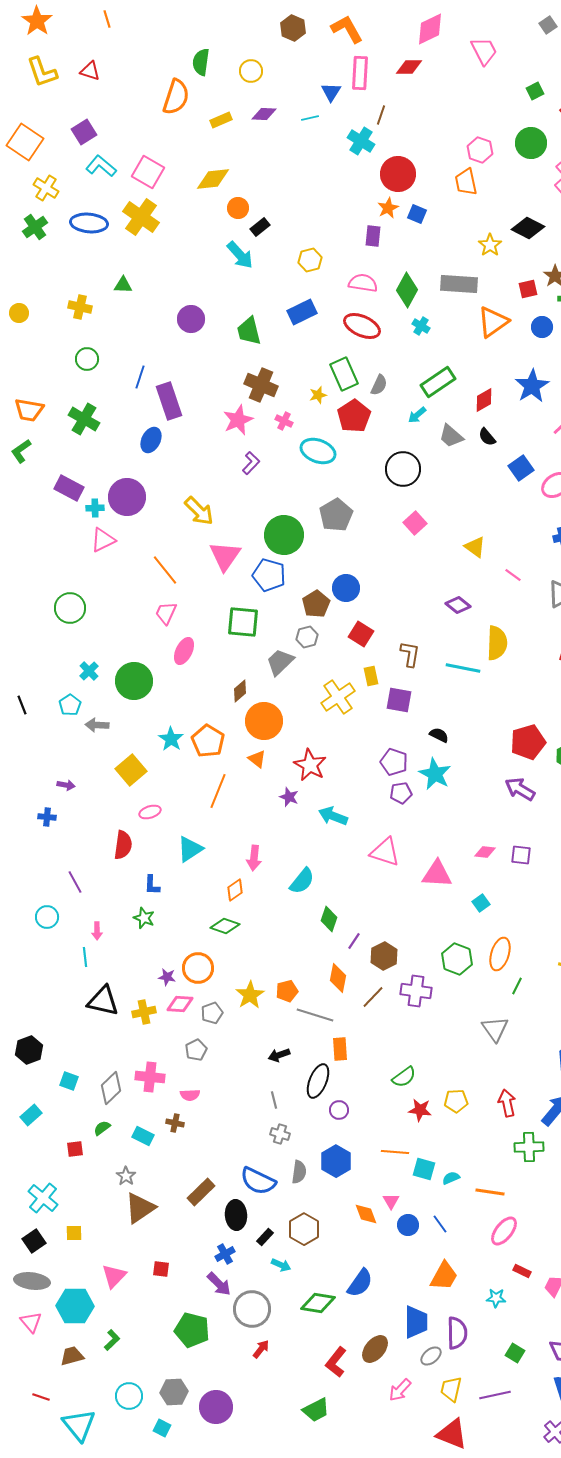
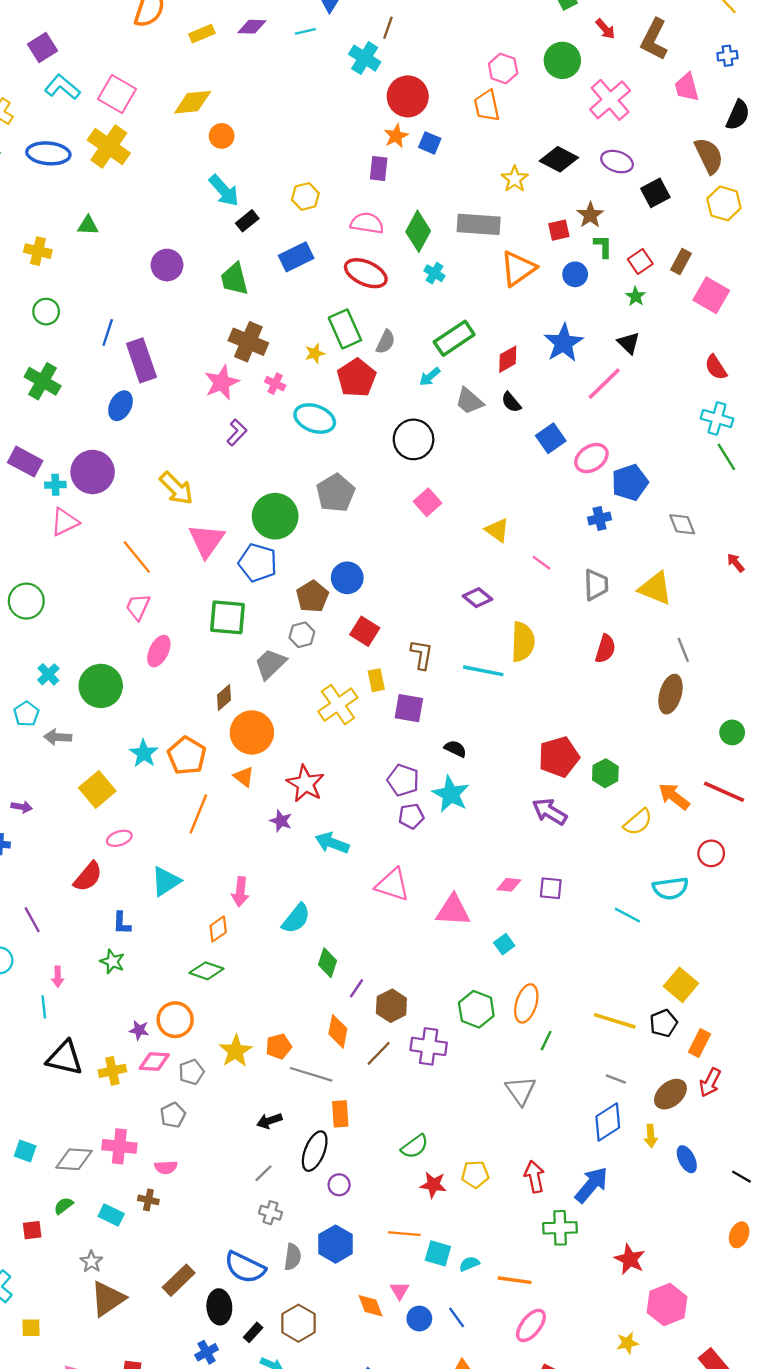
black rectangle: (260, 227) -> (247, 221), moved
red semicircle: (123, 845) -> (88, 877), turned 32
gray diamond: (111, 1088) -> (74, 1159), turned 48
gray line: (274, 1100) -> (264, 1173), turned 60

